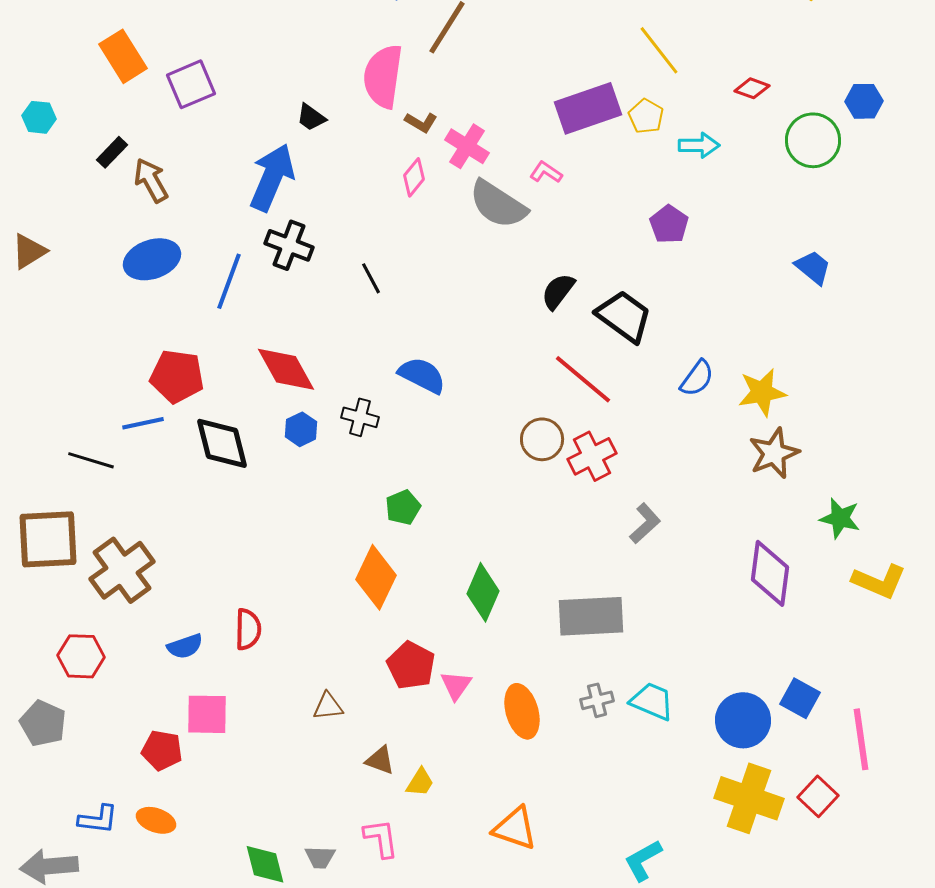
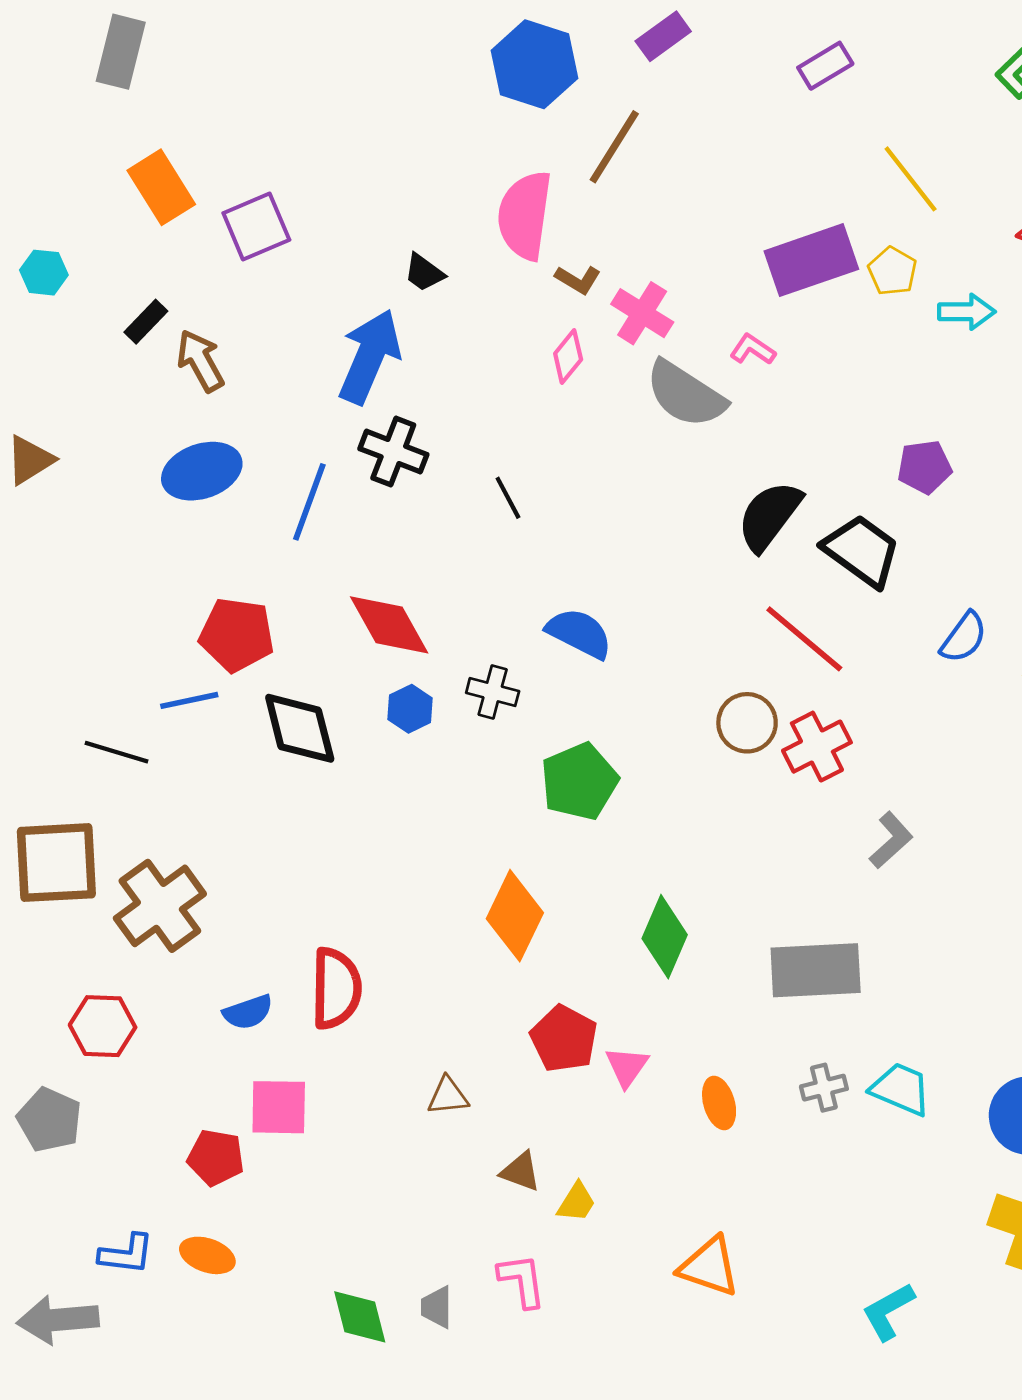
purple pentagon: (669, 224) -> (925, 467), moved, turned 30
black semicircle: (558, 291) -> (769, 516), size x1.4
green pentagon: (403, 507) -> (579, 781), moved, size x1.6
red semicircle: (248, 629) -> (336, 988), size x1.4
orange ellipse: (522, 711) -> (719, 1103), size x0.7
gray trapezoid: (320, 857) -> (437, 1307), turned 88

